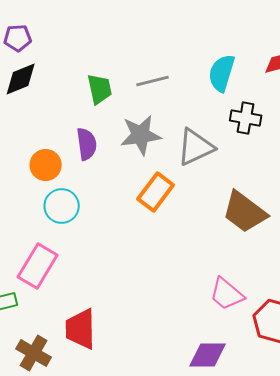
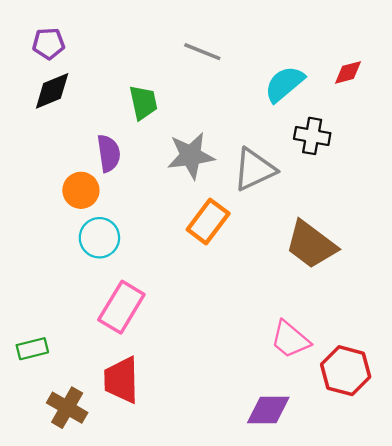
cyan semicircle: (222, 73) -> (284, 84), turned 33
gray line: (153, 81) -> (202, 52), moved, turned 36
purple semicircle: (87, 144) -> (109, 153), moved
pink rectangle: (38, 266) -> (121, 307), moved

